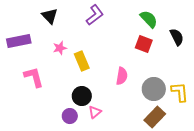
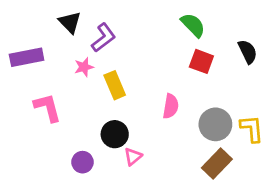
purple L-shape: (95, 15) -> (104, 38), moved
green semicircle: (149, 19) -> (193, 25), moved
purple circle: (70, 116) -> (83, 162), moved

